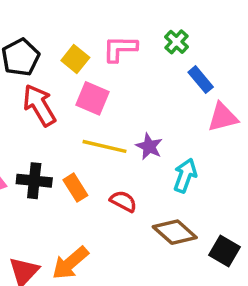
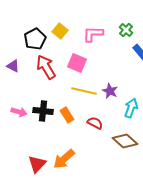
yellow square: (75, 59) -> (60, 31), moved

